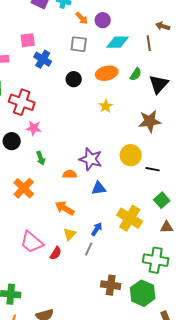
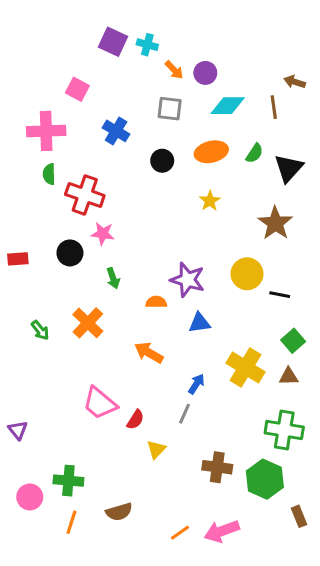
pink square: (28, 40) -> (77, 89), moved, turned 35
brown star: (150, 121) -> (275, 223), turned -30
brown triangle: (167, 227) -> (289, 376), moved
yellow triangle: (70, 234) -> (156, 449), moved

